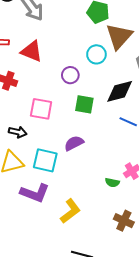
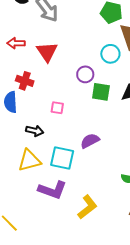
red triangle: (32, 51) -> (47, 52), turned 35
green square: (84, 104) -> (101, 92), moved
pink square: (41, 109) -> (57, 108), size x0.6

